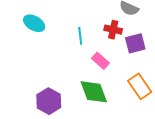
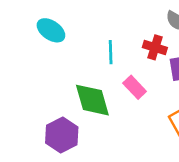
green diamond: (94, 92) -> (92, 100), moved

